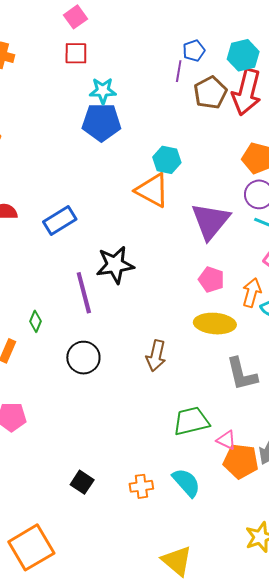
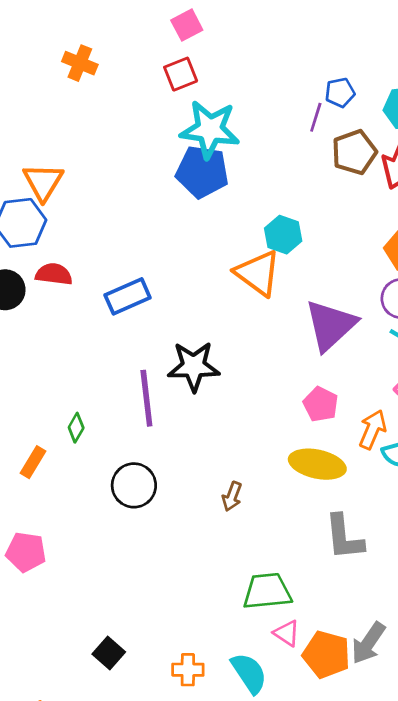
red square: (76, 53) -> (181, 74), turned -30
cyan star: (103, 91) -> (210, 129), size x1.6
brown arrow: (156, 356) -> (232, 496), size x0.7
pink triangle: (226, 440) -> (287, 633), moved

